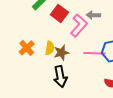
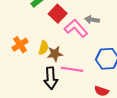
pink L-shape: (79, 25) -> (76, 28), turned -90
pink line: (95, 53) -> (72, 69), moved

